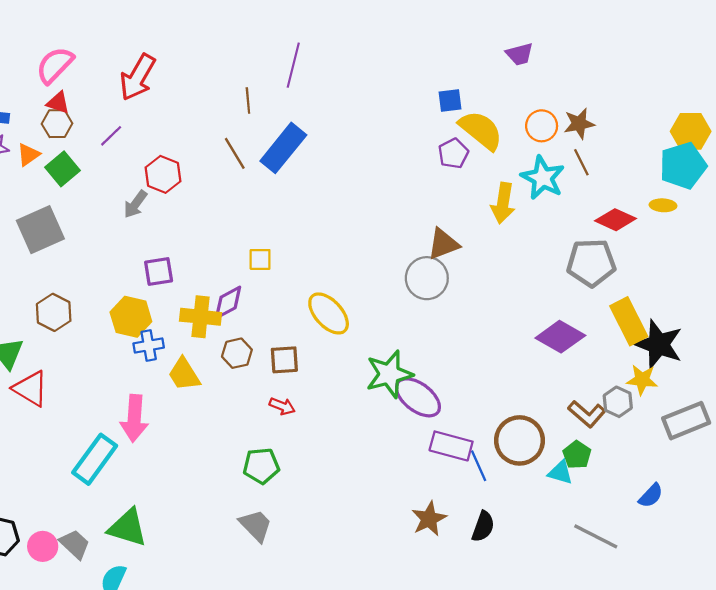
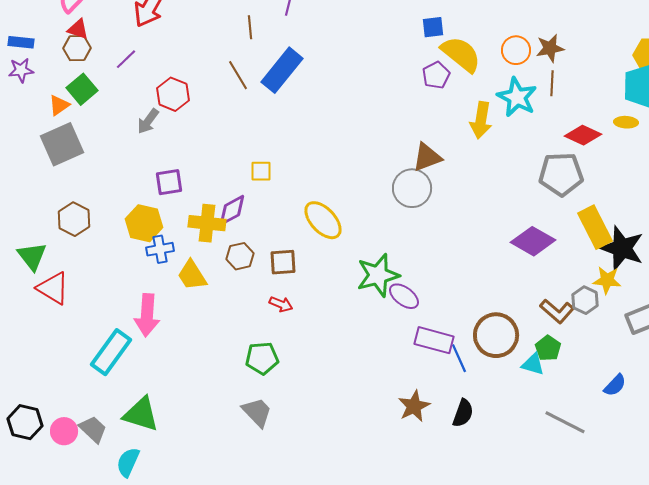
orange triangle: (28, 155) -> (59, 105), moved
brown line: (581, 162) -> (552, 83), turned 30
purple ellipse: (418, 397) -> (404, 296), size x0.7

